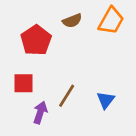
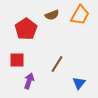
brown line: (67, 96) -> (57, 64), moved
blue triangle: (106, 100) -> (79, 83), moved

